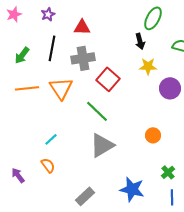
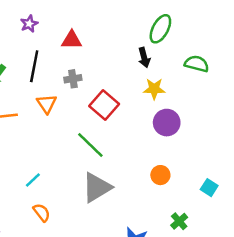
gray cross: (83, 58) -> (73, 79), size x0.6
orange triangle: (61, 88) -> (47, 104), moved, size x0.7
purple circle: (170, 88) -> (167, 123), moved
orange semicircle: (48, 165) -> (42, 213), moved

